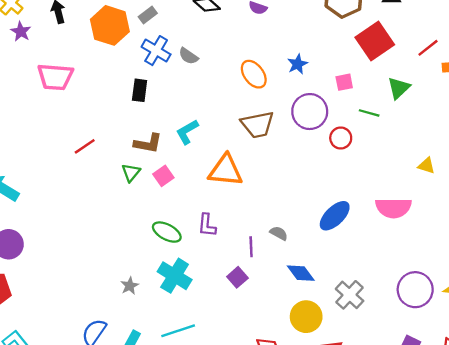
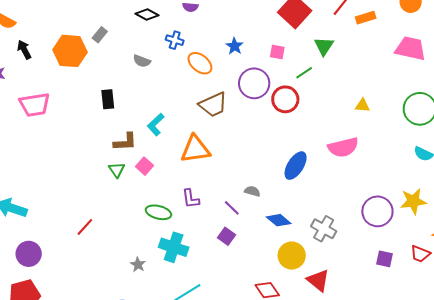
blue cross: (156, 51) -> (175, 40), moved, size x0.7
pink square: (344, 82) -> (277, 52), turned 35
green line: (369, 113) -> (304, 73), turned -36
red circle: (341, 138) -> (285, 99), size x1.4
red line: (85, 146) -> (85, 227), moved
purple line: (251, 247) -> (232, 208), turned -30

